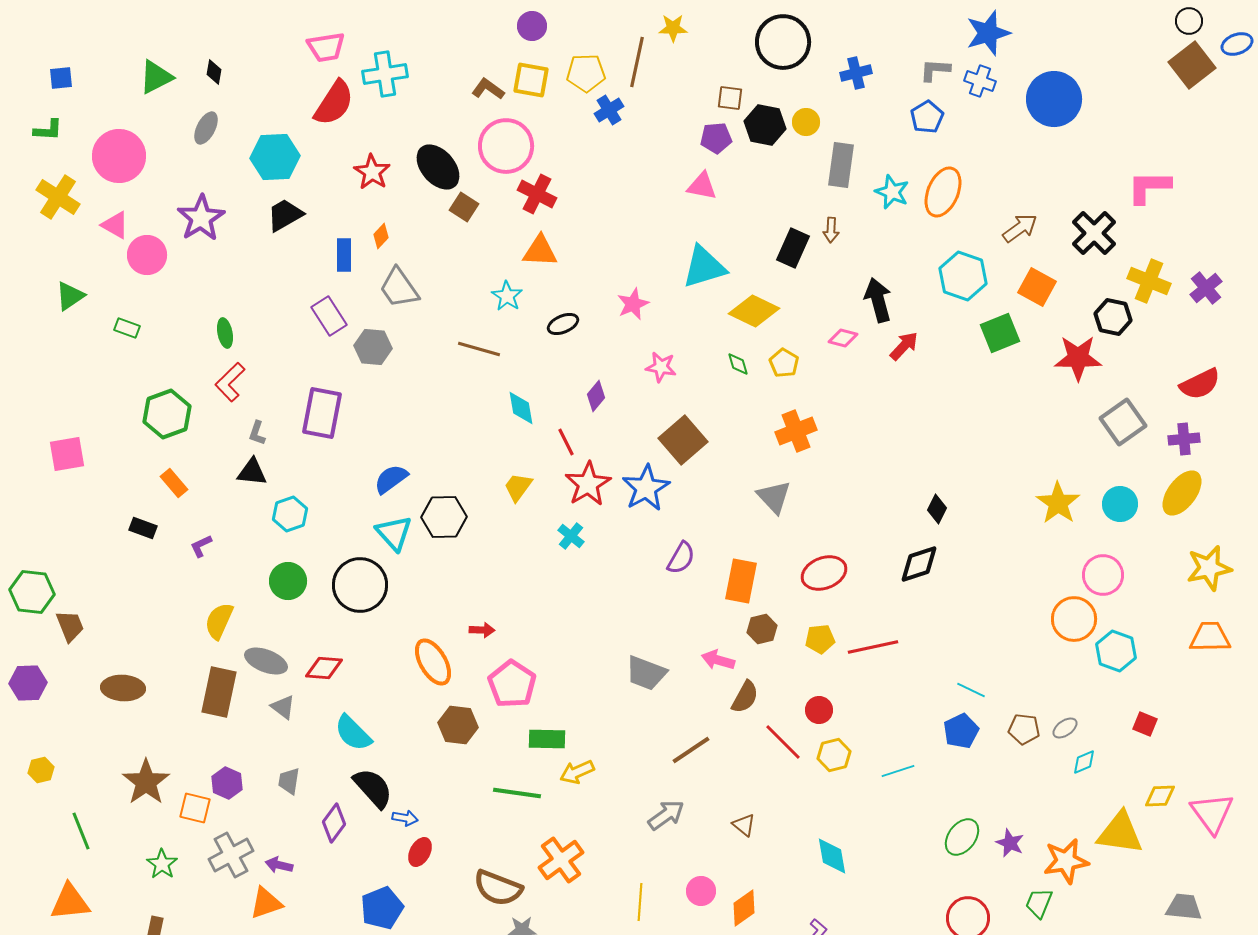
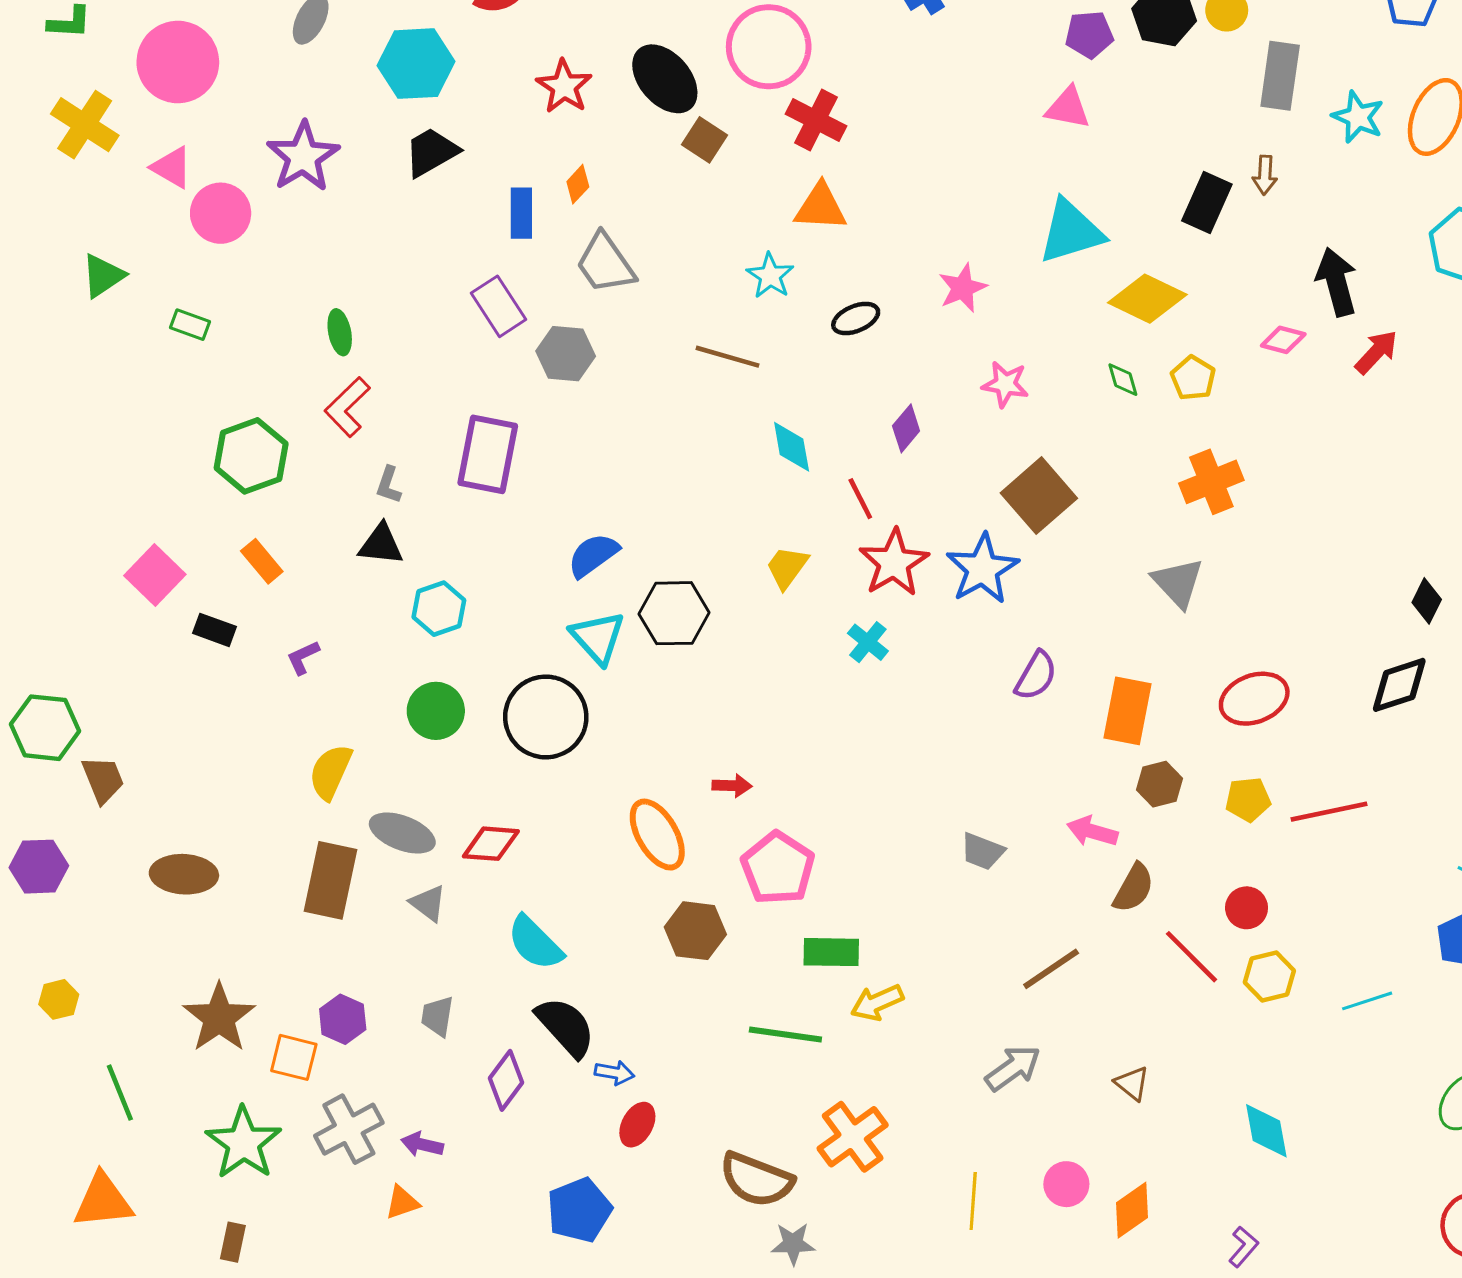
pink square: (67, 454) -> (155, 575), moved, turned -36
gray trapezoid: (646, 673) -> (982, 851), size x0.7
green star: (162, 864) -> (243, 1143), size x1.6
orange triangle: (266, 903) -> (402, 1202), size x0.7

